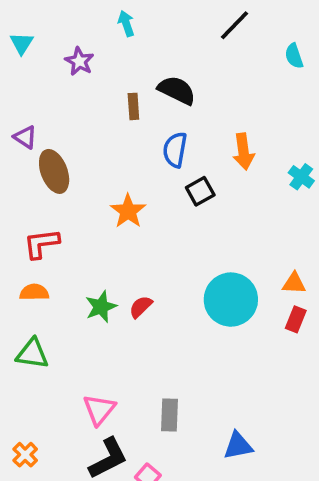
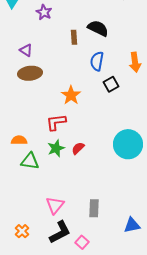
purple triangle: (25, 137) -> (26, 50), moved
brown ellipse: (54, 171) -> (30, 73), turned -75
red L-shape: (41, 244) -> (56, 122), moved
green triangle: (32, 354) -> (30, 161), moved
orange cross: (25, 455) -> (22, 231), moved

